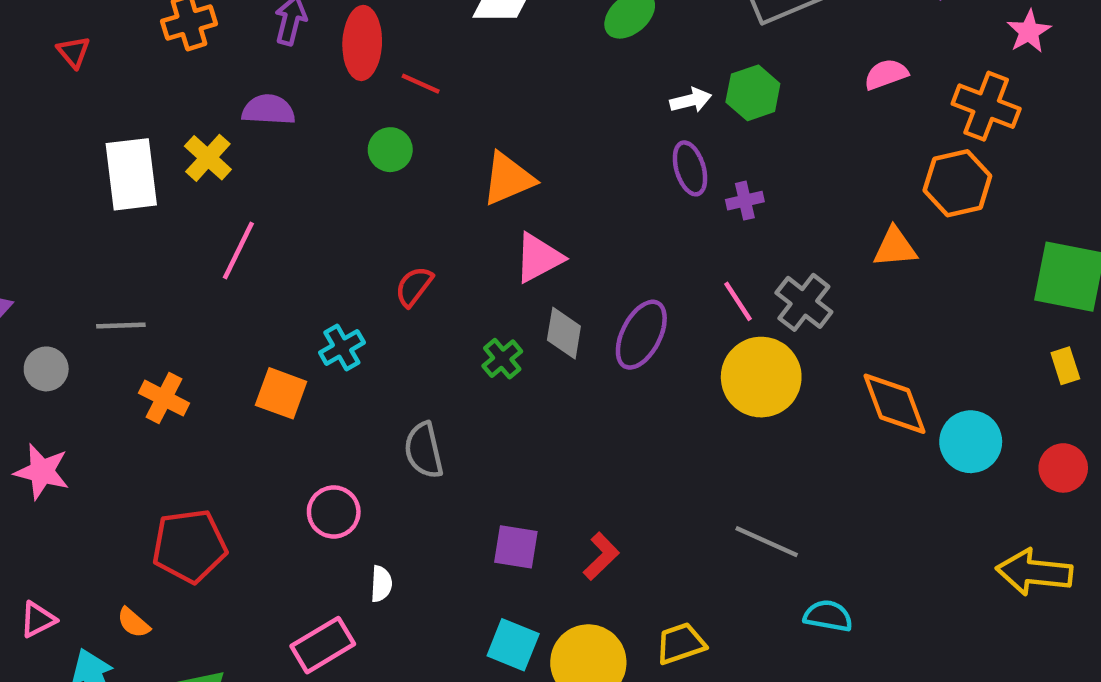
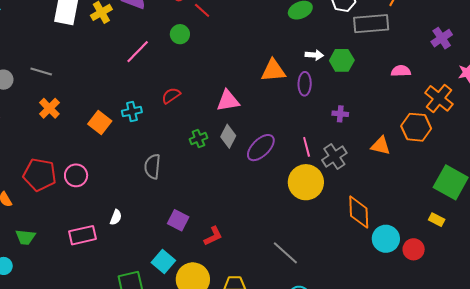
orange triangle: (508, 179) -> (273, 71), moved
purple cross: (745, 201) -> (340, 114), moved
pink line: (238, 250) -> (138, 52), moved
yellow rectangle: (1065, 366) -> (437, 220), turned -63
red circle: (1063, 468) -> (414, 249), moved
pink circle: (334, 512) -> (76, 175), moved

